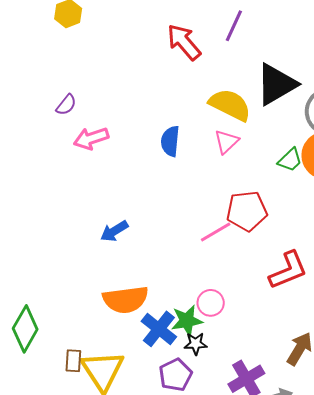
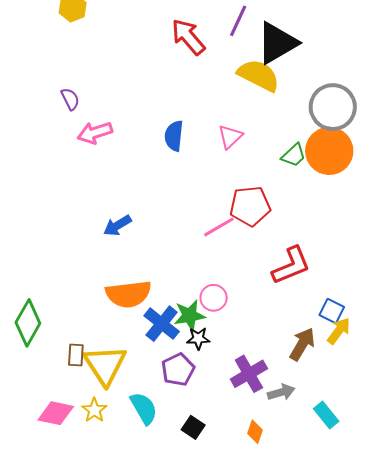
black triangle: (276, 84) -> (277, 43), moved
purple semicircle: (66, 105) -> (70, 99), turned -65
yellow semicircle: (230, 105) -> (259, 75), moved

